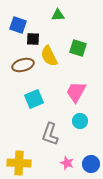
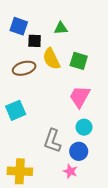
green triangle: (58, 15) -> (61, 28), moved
green square: (78, 48) -> (79, 61), moved
cyan square: (34, 99) -> (16, 110), moved
blue circle: (91, 164) -> (79, 151), moved

